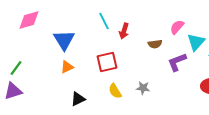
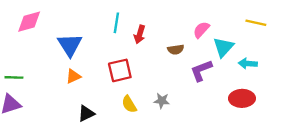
cyan line: (104, 21) -> (116, 23), turned 36
green line: (16, 68) -> (14, 77), turned 56

